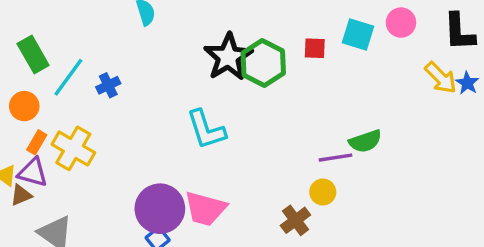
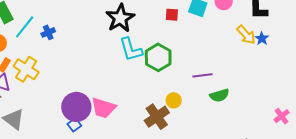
green hexagon: (263, 63) -> (158, 57), moved
cyan L-shape: (206, 130) -> (131, 49), moved
green semicircle: (365, 141) -> (219, 95), moved
purple line: (335, 158) -> (202, 75), moved
brown cross: (295, 220) -> (157, 117), size x1.4

